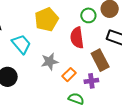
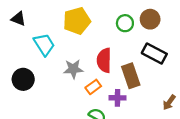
red semicircle: (77, 38) -> (104, 60), moved

